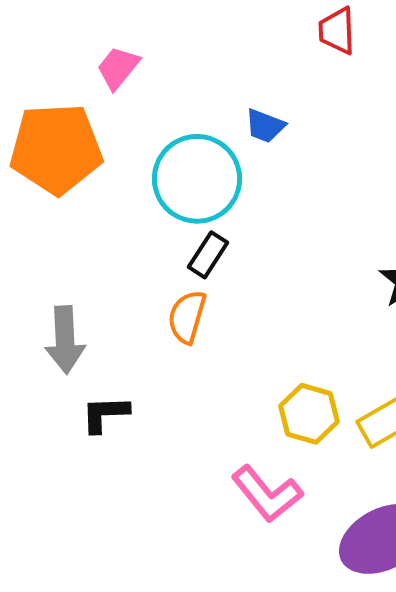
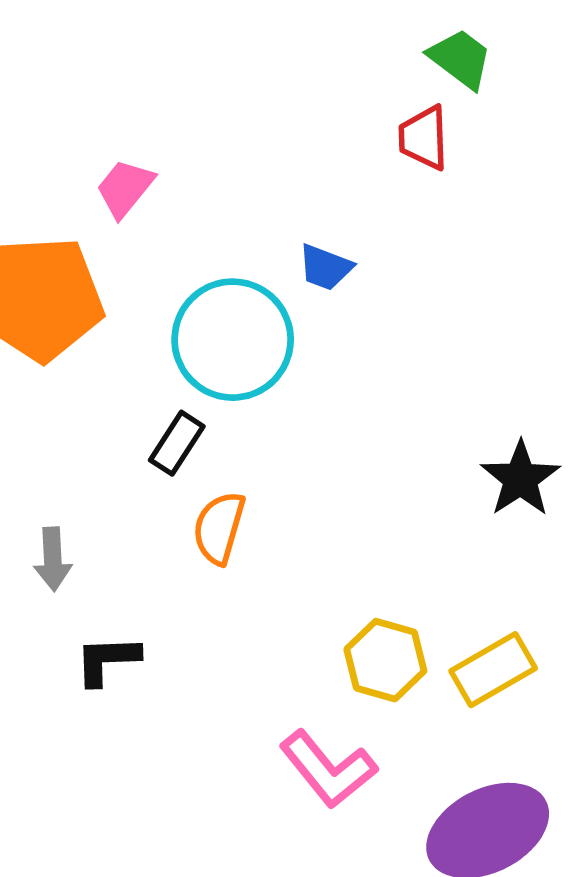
black rectangle: (208, 255) -> (177, 443), moved
gray arrow: (65, 340) -> (53, 559), size x0.7

